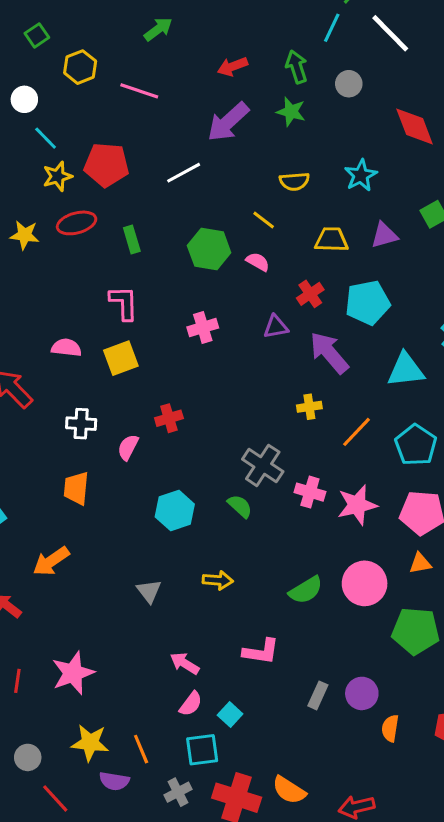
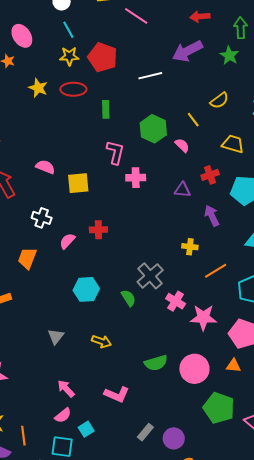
yellow semicircle: (294, 181) -> (219, 100), turned -48
pink L-shape: (124, 303) -> (115, 152), moved
purple arrow: (329, 353) -> (212, 216), size x0.7

